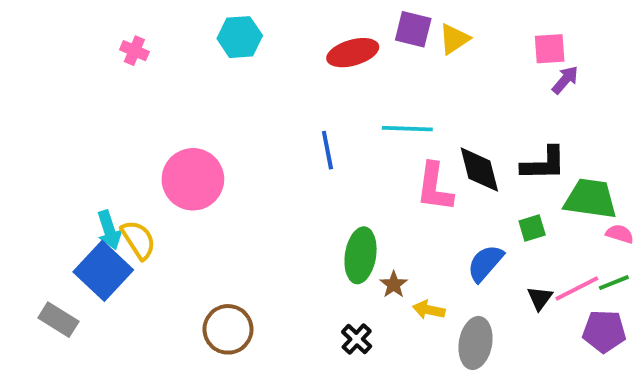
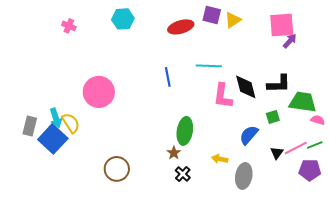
pink square: (550, 49) -> (282, 25), size x1.5
brown star: (394, 285) -> (174, 153), moved
gray rectangle: (58, 320) -> (30, 126), moved, turned 72

